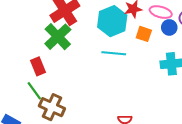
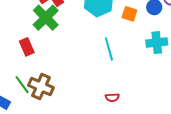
cyan line: (114, 53) -> (109, 49), moved, turned 70
green line: (34, 91) -> (22, 85), moved

